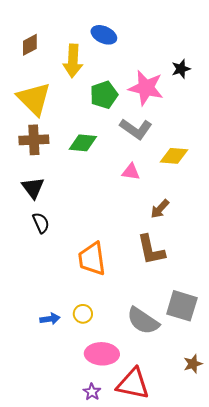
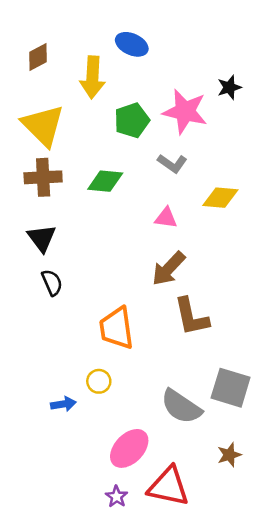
gray L-shape: (136, 129) -> (172, 163), size x0.7
brown arrow: (160, 209) -> (168, 269), moved, size x1.4
yellow circle: (83, 314) -> (99, 381), moved
pink ellipse: (102, 354) -> (129, 448), turned -48
brown star: (193, 364) -> (229, 455), moved

